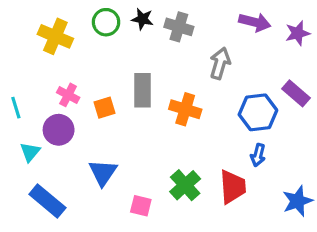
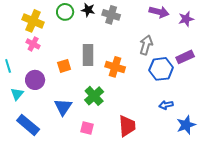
gray arrow: (220, 63) -> (146, 45), moved
purple rectangle: (296, 93) -> (185, 57), turned -66
pink cross: (68, 95) -> (33, 44), moved
blue arrow: (258, 155) -> (166, 105), moved, turned 64
green cross: (185, 185) -> (94, 96), moved
red trapezoid: (233, 187) -> (127, 126), moved

